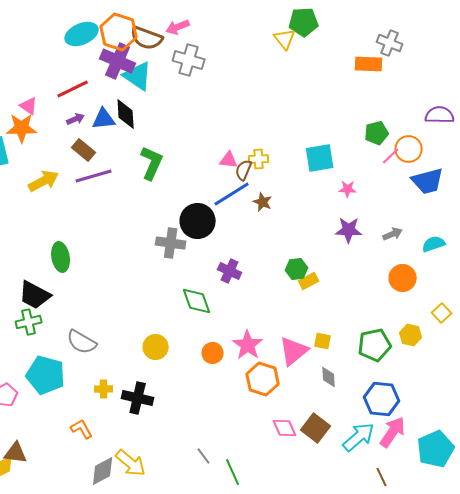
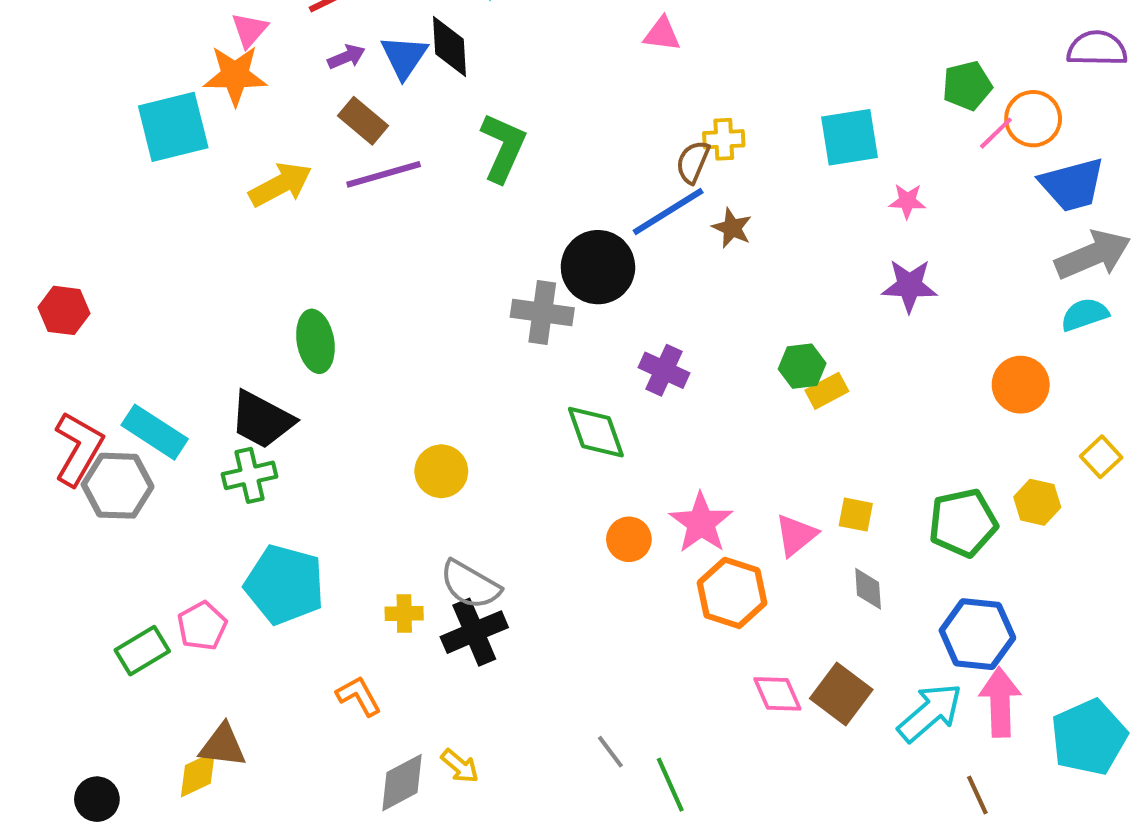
pink triangle: (29, 106) -> (250, 30), turned 36
blue triangle: (104, 119) -> (404, 57), turned -50
pink triangle: (229, 160) -> (662, 34), moved
gray arrow: (393, 234) -> (1093, 255), moved, size x1.8
gray semicircle: (82, 342) -> (470, 585), moved
yellow circle: (156, 347) -> (441, 471), moved
pink triangle: (294, 351) -> (796, 535), size x0.7
black cross: (138, 398) -> (474, 632), turned -36
pink arrow: (393, 432) -> (1000, 702), turned -36
yellow arrow: (131, 463) -> (460, 766), size x0.6

